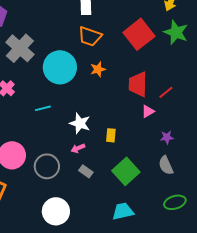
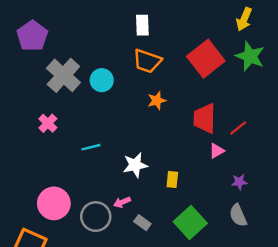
cyan circle: (60, 67) -> (102, 80), moved, size x0.6
white star: (80, 123) -> (135, 165), turned -30
pink arrow: (78, 148) -> (122, 202), moved

